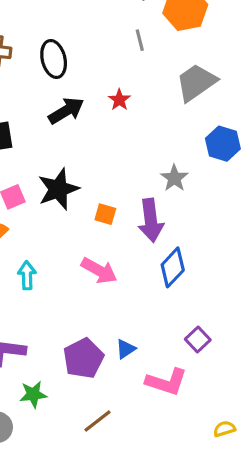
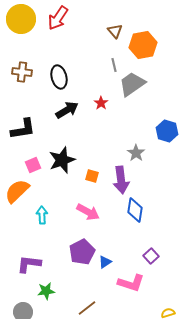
gray trapezoid: (196, 83) -> (132, 84), moved
blue diamond: (173, 267) -> (135, 210), turned -35
purple pentagon: (83, 358) -> (82, 252), moved

